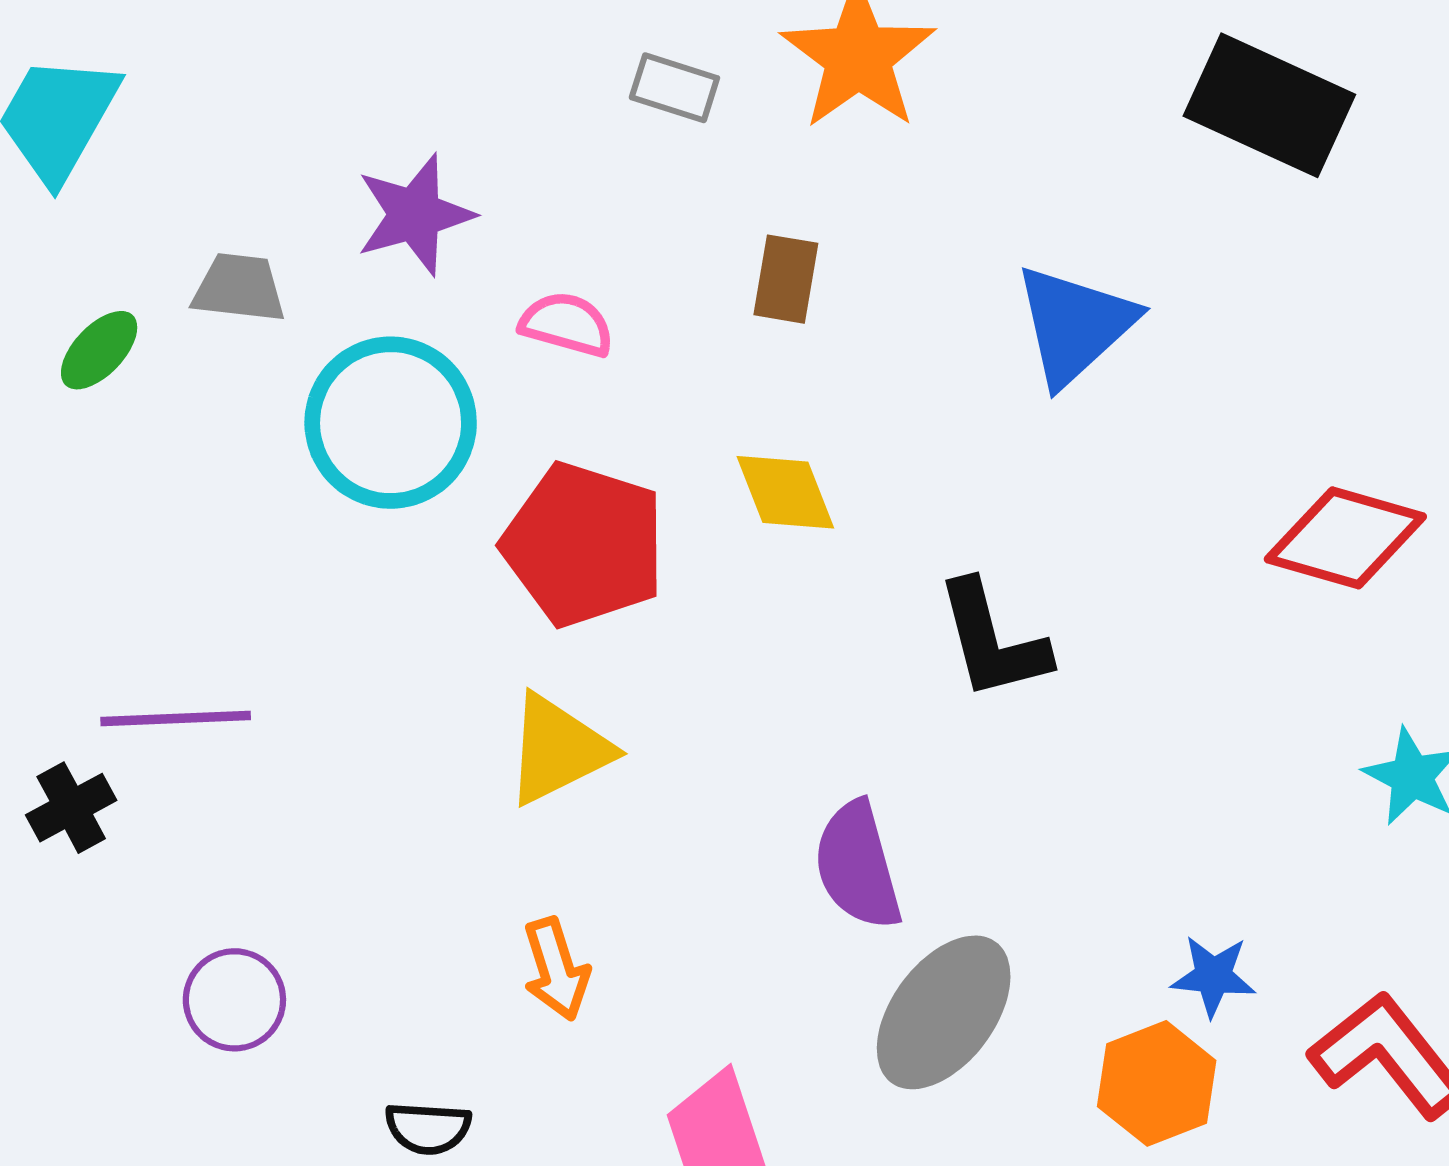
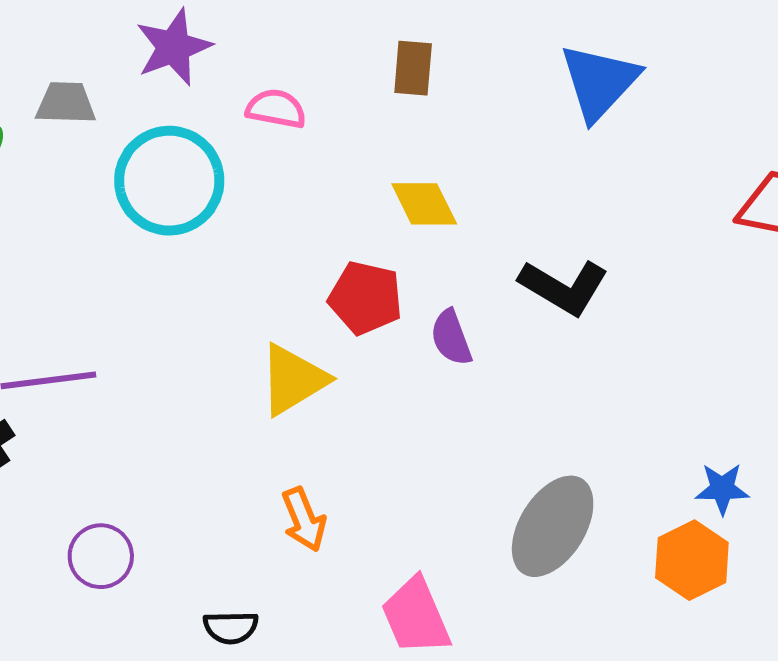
red pentagon: (584, 545) -> (366, 298), moved, size x0.7
black L-shape: (992, 640) -> (564, 287), turned -40
purple semicircle: (858, 866) -> (451, 338), moved, size x0.7

